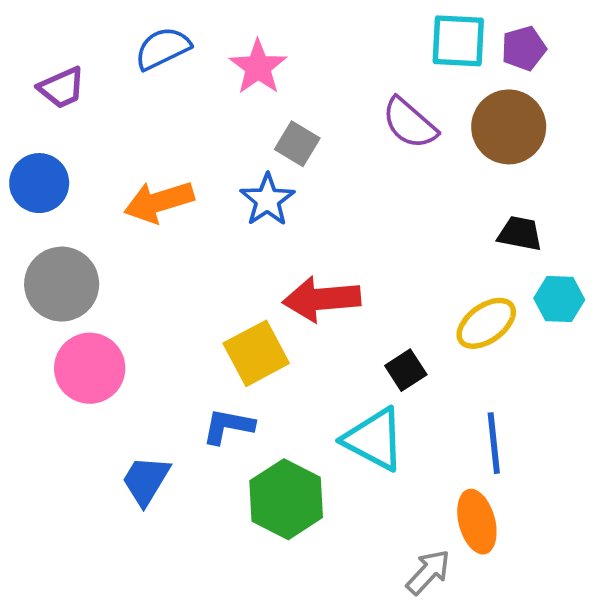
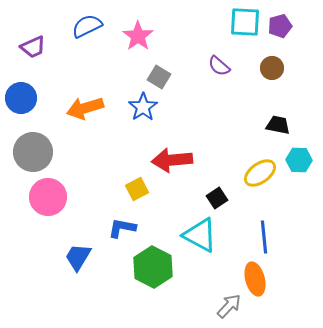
purple semicircle: (410, 123) -> (219, 66), size x0.7
brown circle: (509, 127) -> (272, 68), size x0.6
yellow square: (256, 353) -> (137, 189), size x0.7

